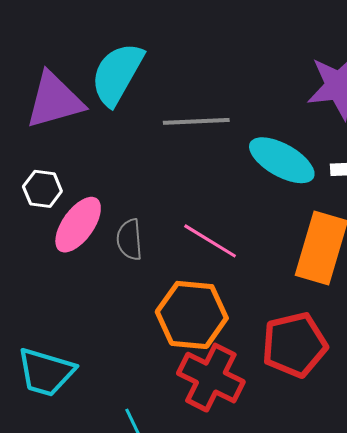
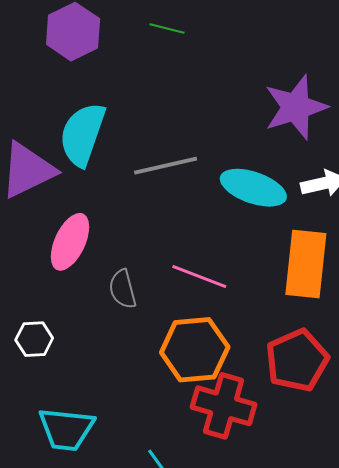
white hexagon: (42, 189) -> (34, 339), moved
pink ellipse: (78, 225) -> (70, 242), moved

